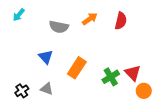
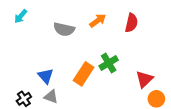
blue triangle: (46, 57) -> (46, 76), moved
red triangle: (133, 73) -> (144, 79), turned 30
green cross: (111, 77) -> (109, 63), moved

